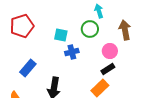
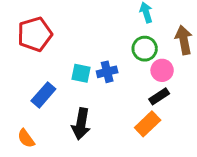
green circle: (90, 29) -> (145, 49), moved
cyan square: (61, 35) -> (81, 73), moved

